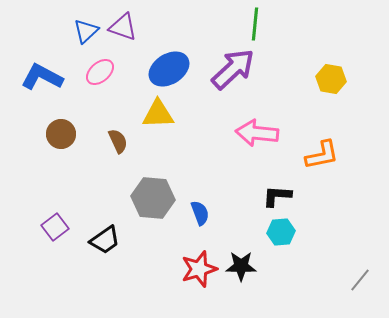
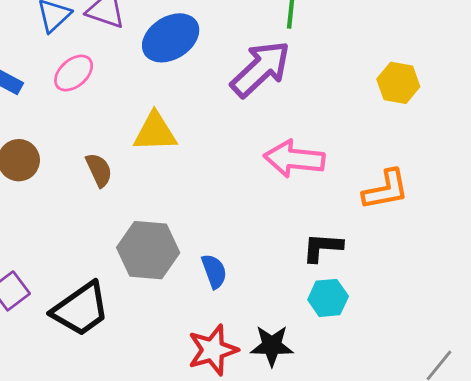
blue ellipse: (169, 69) -> (171, 38), moved
black trapezoid: (105, 240) -> (81, 309), size x1.4

